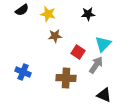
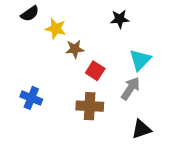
yellow star: (48, 14) -> (56, 29), moved
red square: (78, 52) -> (95, 71), moved
black triangle: (104, 95) -> (141, 129), turned -42

